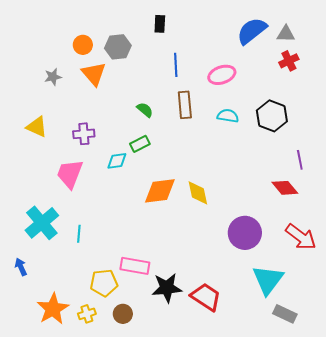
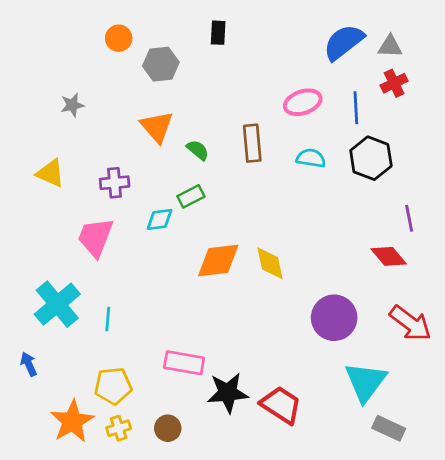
orange circle: (83, 45) -> (119, 38), moved
blue line: (176, 65) -> (356, 108), moved
orange triangle: (94, 74) -> (157, 127), moved
yellow pentagon: (104, 283) -> (113, 386), moved

